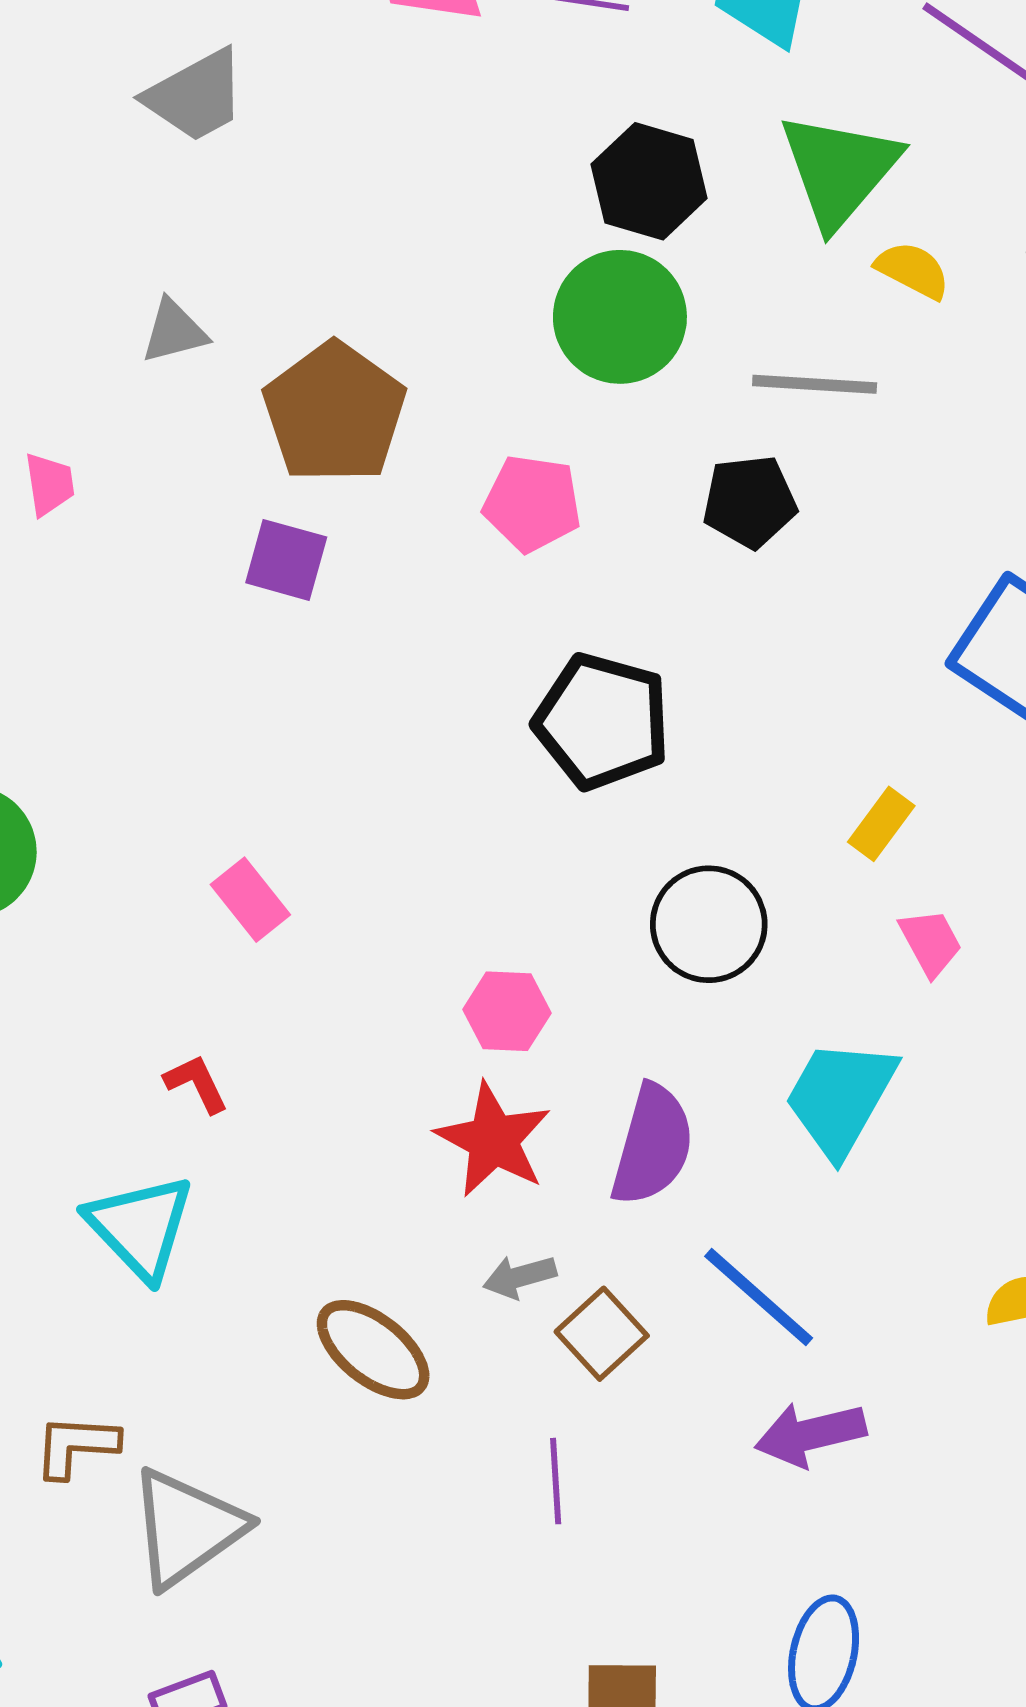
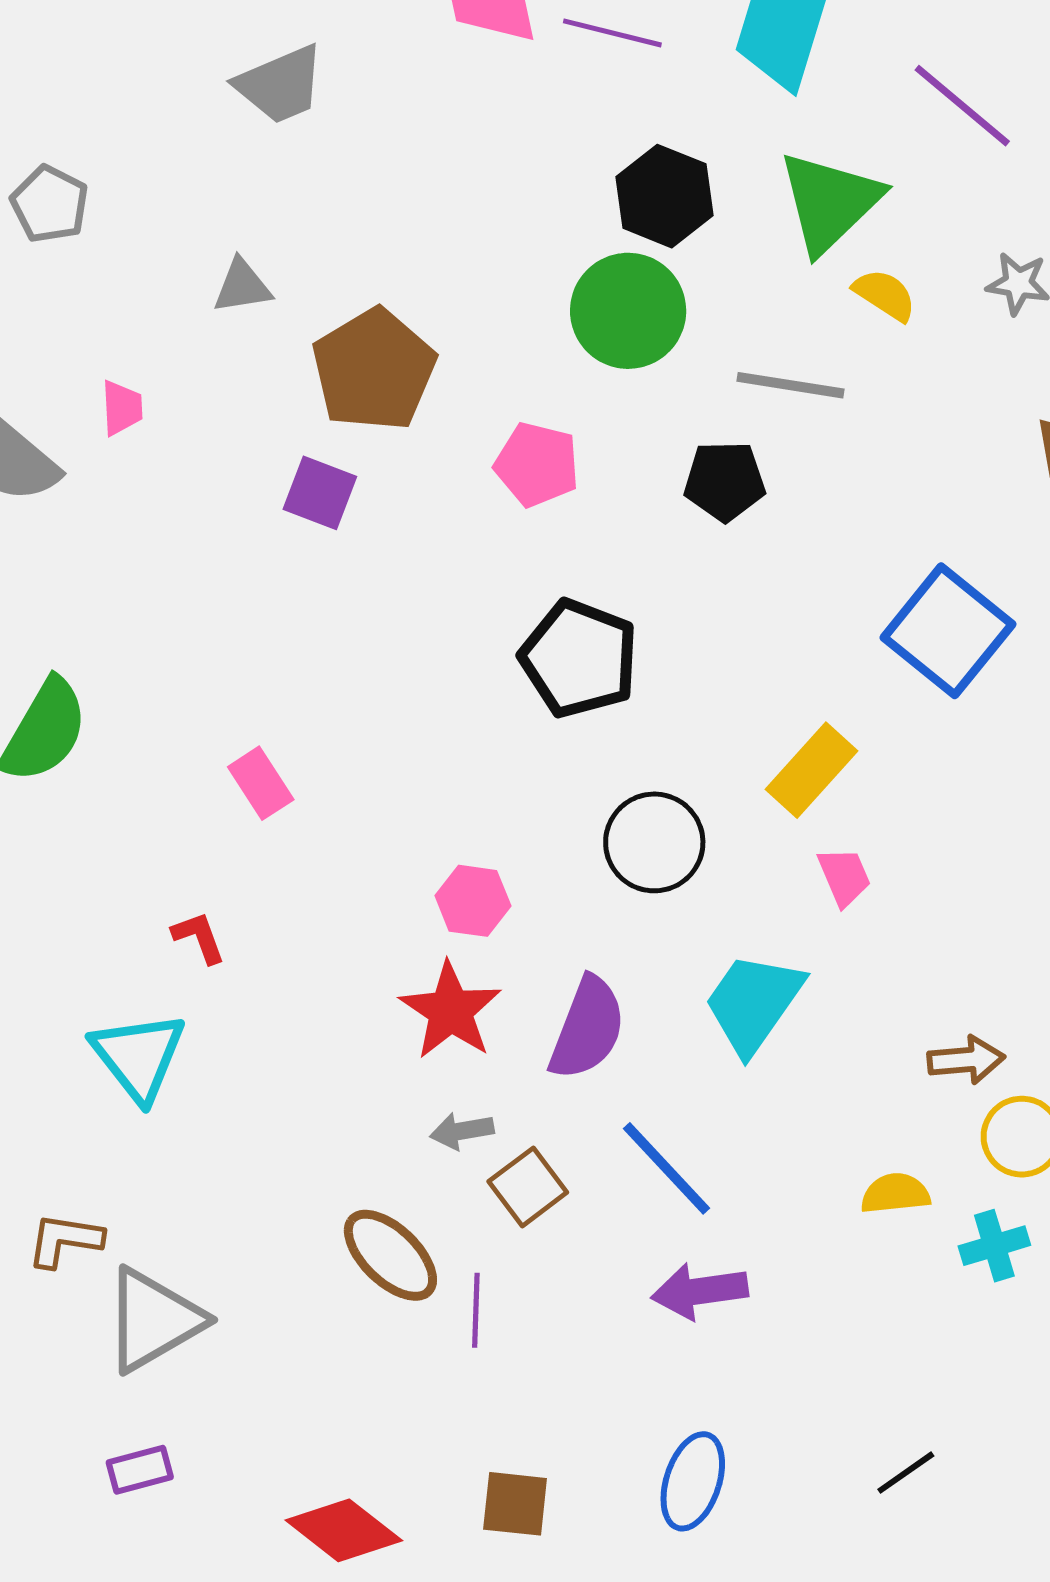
yellow rectangle: (881, 824) -> (812, 770), size x1.5
brown ellipse: (373, 1350) -> (390, 1255), moved

